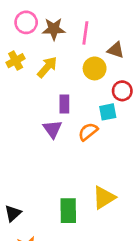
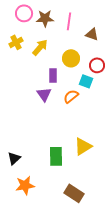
yellow circle: (95, 68) -> (71, 58), moved
cyan square: (108, 112) -> (86, 81), turned 32

